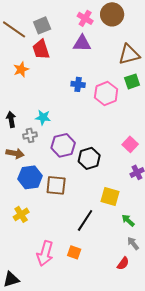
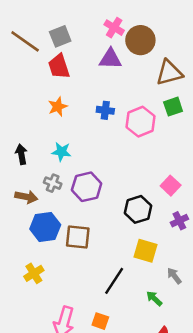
brown circle: (112, 14) -> (140, 40), moved
orange star: (21, 69) -> (58, 107), moved
gray cross: (30, 135) -> (53, 183), moved, turned 32
black hexagon: (89, 158) -> (138, 209), moved
green arrow: (128, 220) -> (154, 298), moved
gray arrow: (133, 243) -> (174, 276), moved

